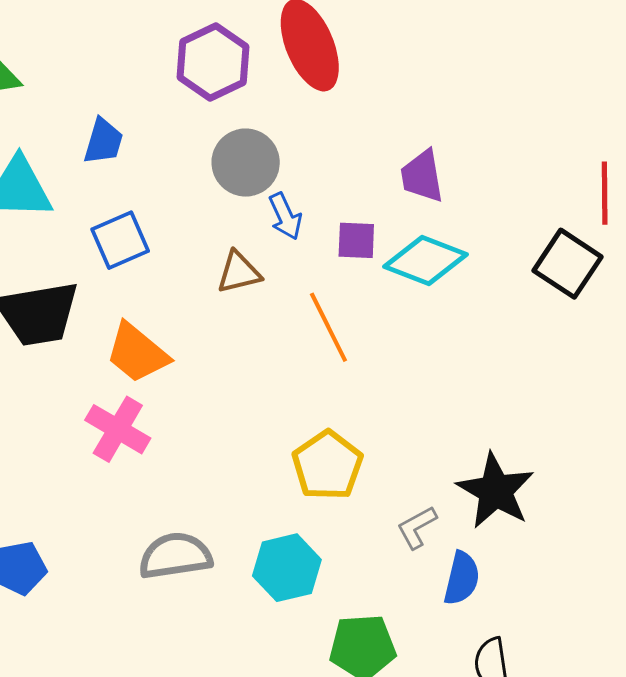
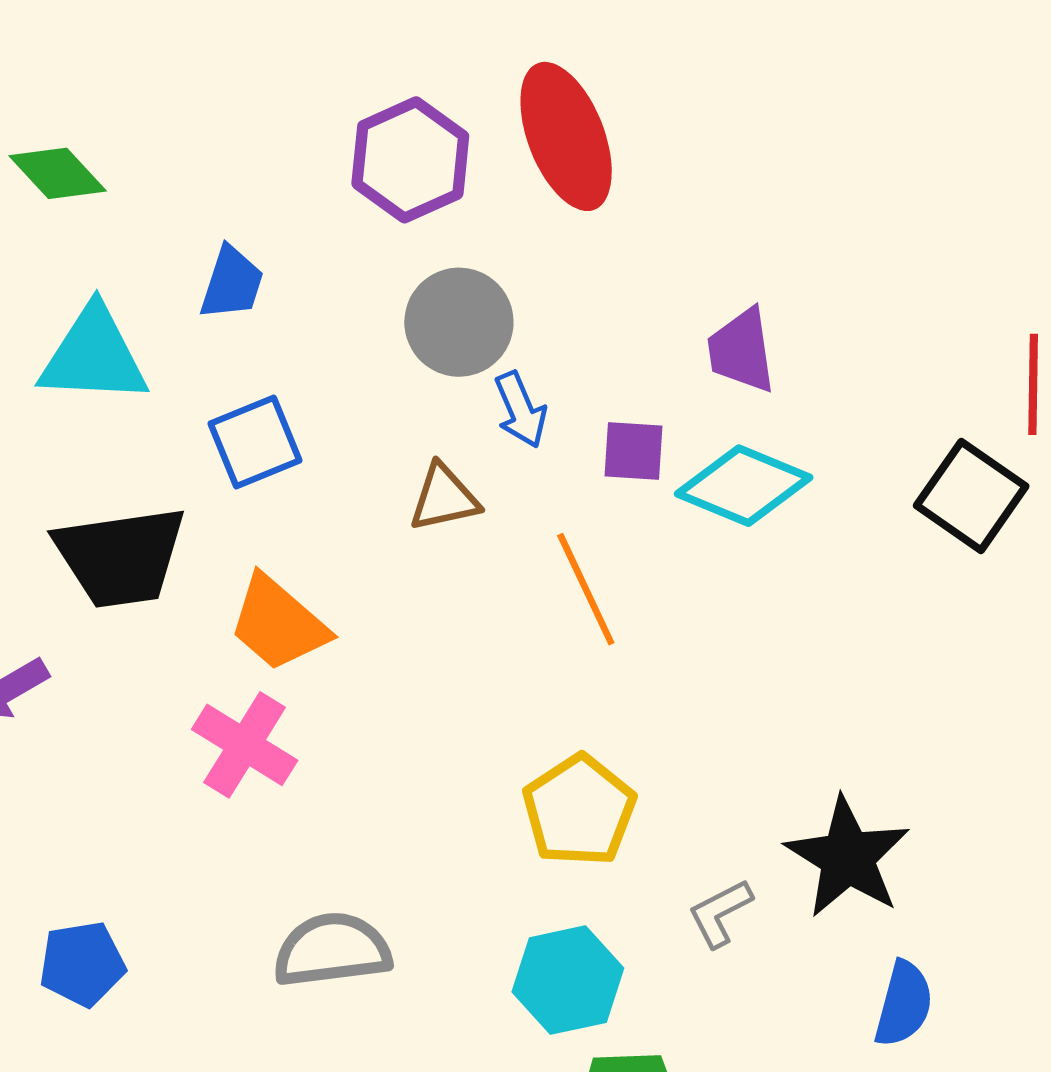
cyan hexagon: (287, 568) -> (568, 980), moved
blue semicircle: (462, 578) -> (904, 1004), moved

